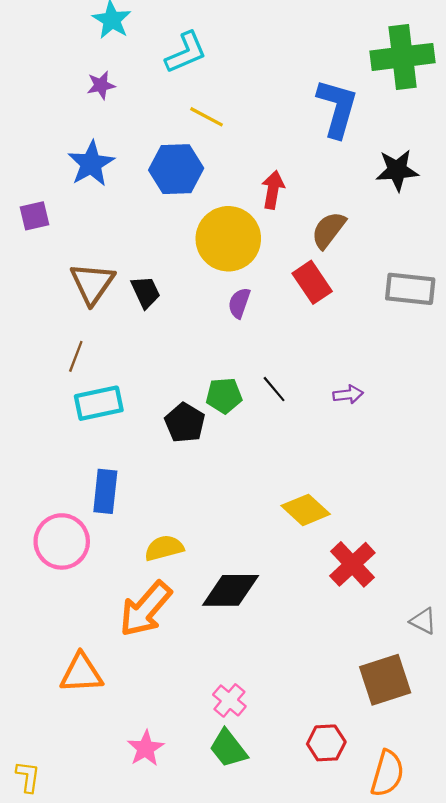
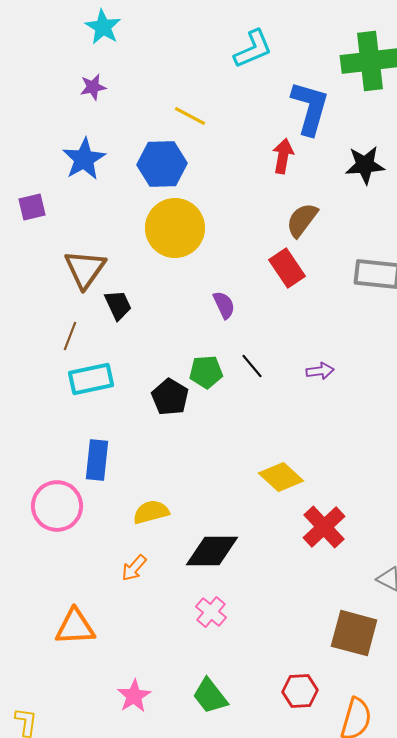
cyan L-shape: (186, 53) -> (253, 49), moved
red arrow: (273, 190) -> (283, 156), moved
yellow circle: (228, 239) -> (175, 228), moved
black trapezoid: (146, 292) -> (118, 305), moved
purple semicircle: (239, 303) -> (224, 305), moved, turned 136
orange arrow: (146, 609) -> (134, 568), size x0.5
brown square: (385, 680) -> (354, 633), turned 33
pink cross: (229, 700) -> (211, 612), moved

